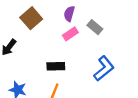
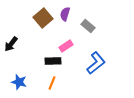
brown square: (31, 18) -> (43, 18), moved
pink rectangle: (70, 34) -> (66, 46), moved

